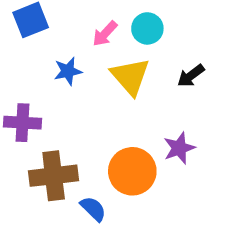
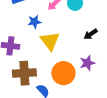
yellow triangle: (130, 76) -> (50, 41), moved
black arrow: (191, 76) -> (91, 34), moved

